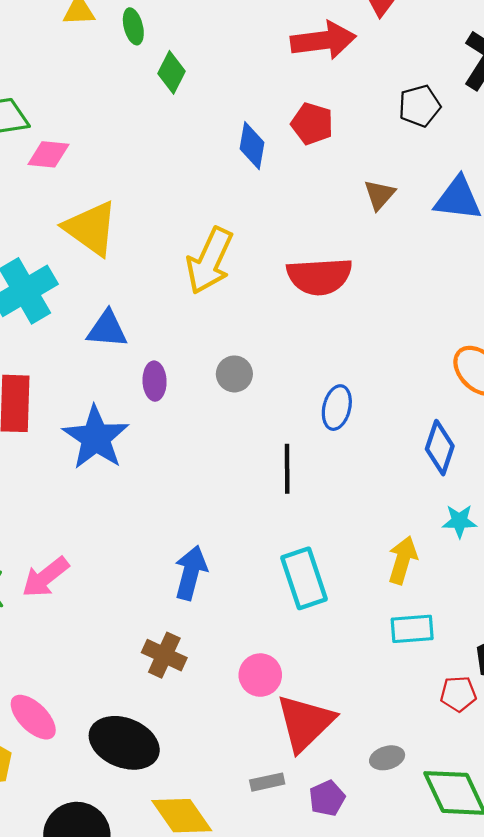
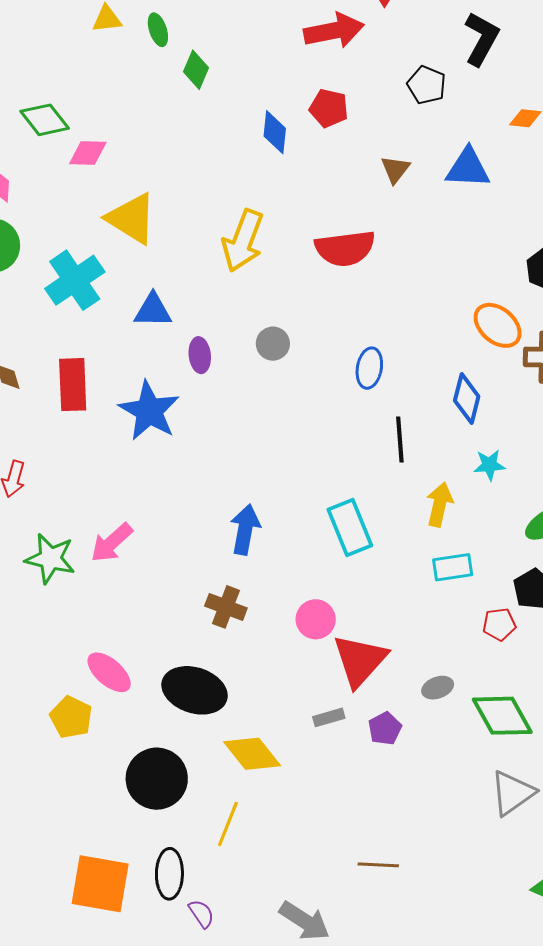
black pentagon: (419, 106) -> (427, 85), turned -30
black line: (287, 469) -> (400, 439), moved

